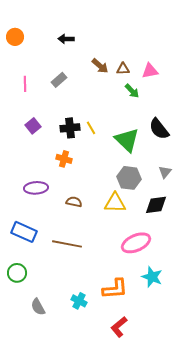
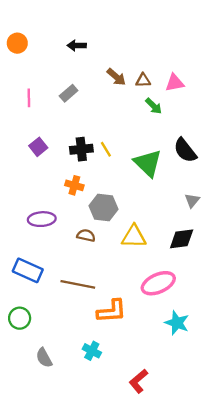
gray hexagon: (129, 178) -> (104, 207), moved
orange L-shape: (115, 289) -> (112, 311), moved

